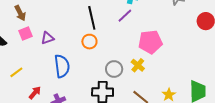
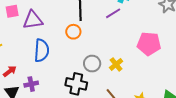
purple triangle: (47, 38) -> (33, 20), size x1.5
pink pentagon: (150, 42) -> (149, 44), moved

